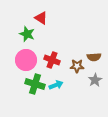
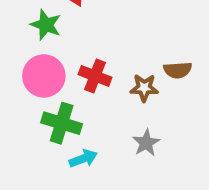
gray star: (95, 80) -> (146, 143), moved
cyan arrow: (56, 85) -> (83, 159), moved

